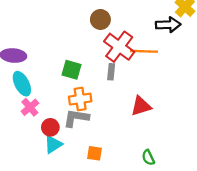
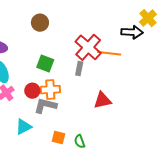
brown circle: (100, 19) -> (40, 23), moved
red circle: (50, 127) -> (32, 91), moved
green semicircle: (148, 157) -> (80, 141), moved

